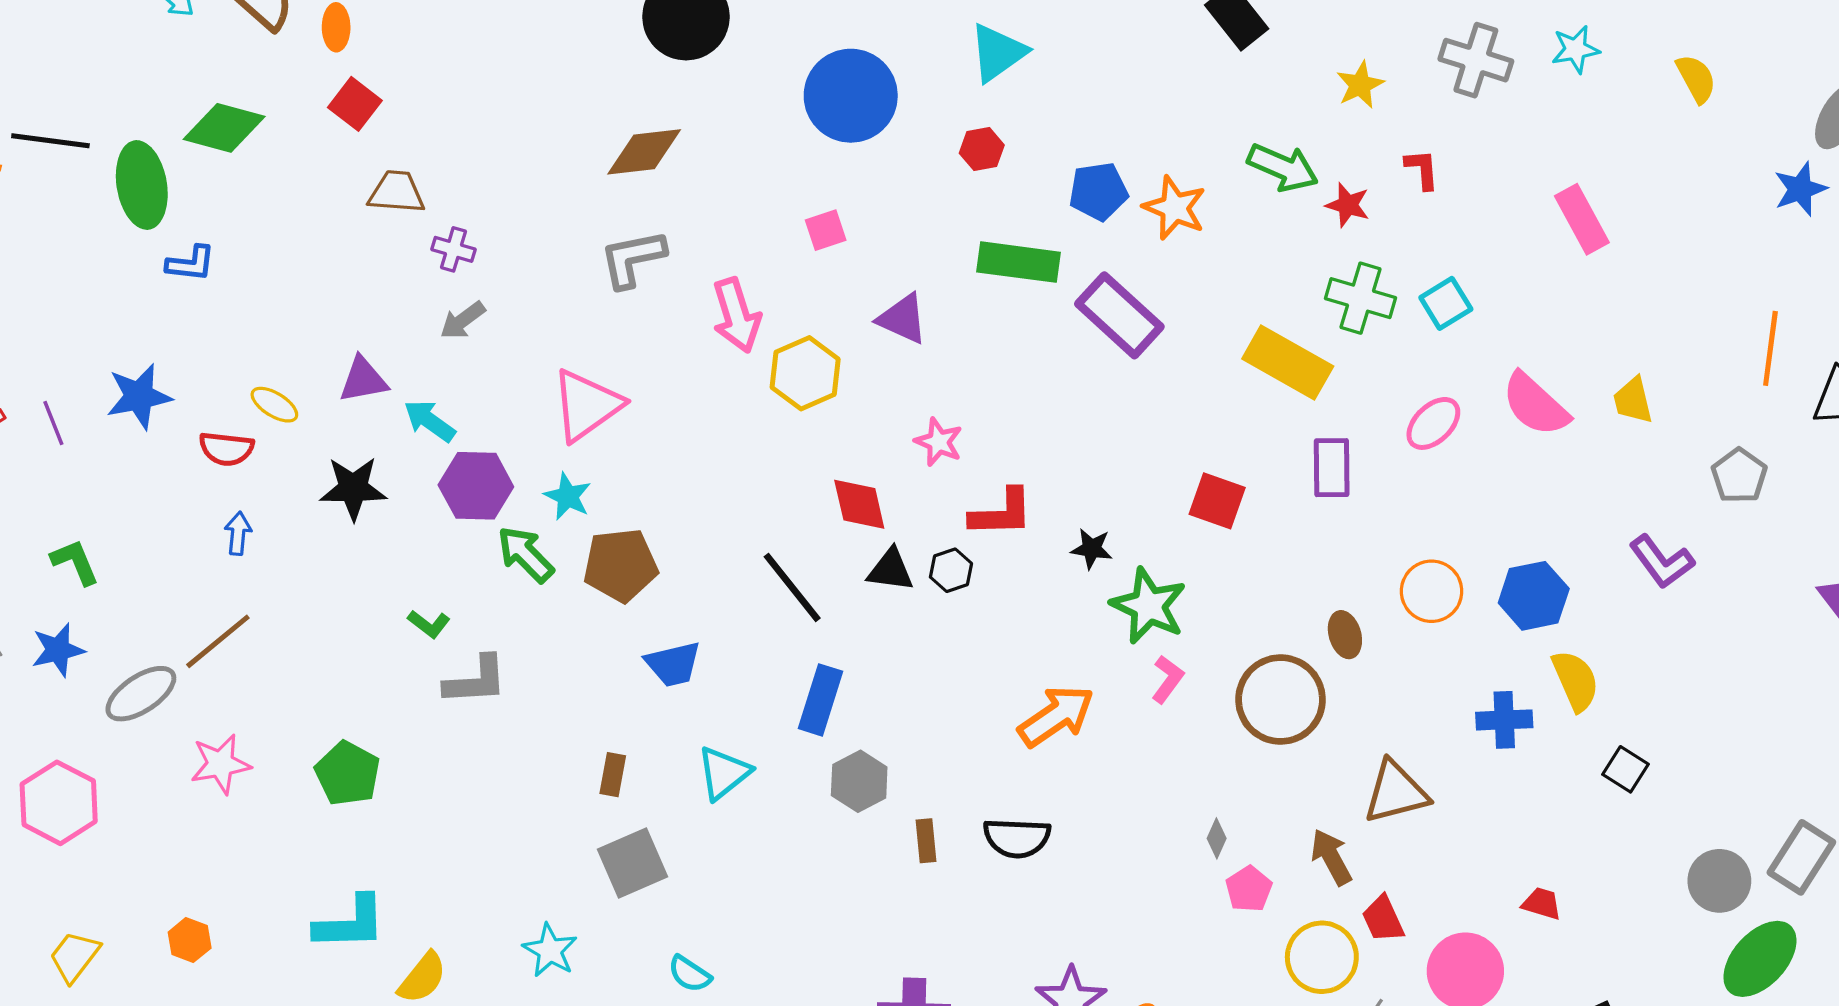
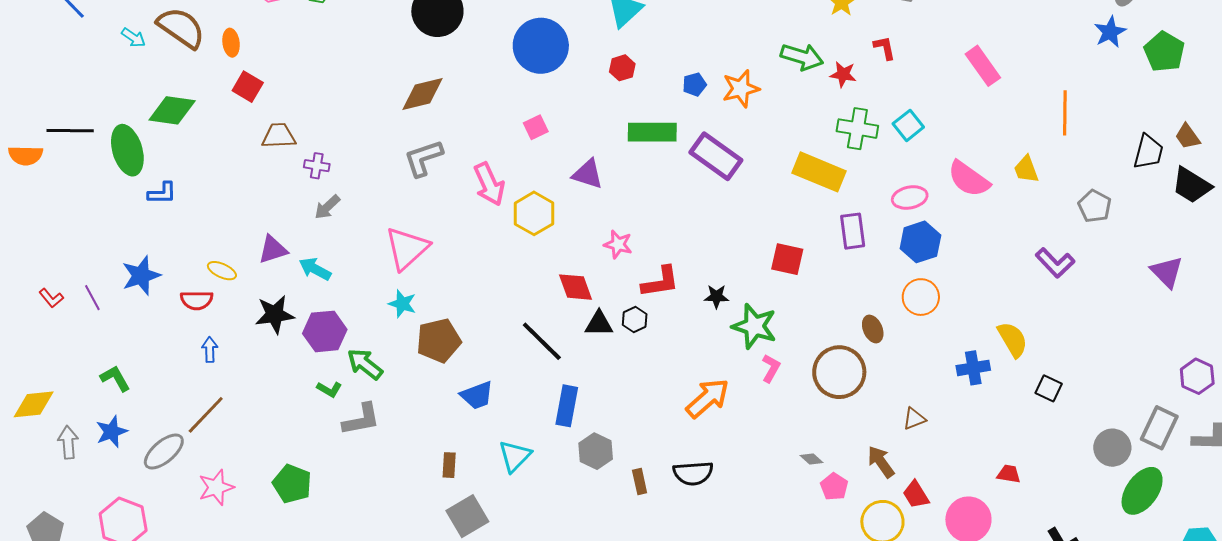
blue pentagon: (1098, 191) -> (694, 84), size x0.7
orange star: (1175, 208) -> (741, 89), turned -30
orange line: (1770, 348) -> (1065, 113), moved
pink ellipse: (1433, 423) -> (910, 197), turned 40
purple hexagon: (476, 486) -> (325, 331), moved
green arrow: (525, 554) -> (365, 364), moved
blue hexagon: (1534, 596) -> (920, 242), moved
brown triangle: (1396, 792) -> (914, 419), size x0.6
gray diamond: (1217, 838) -> (812, 459), turned -65

